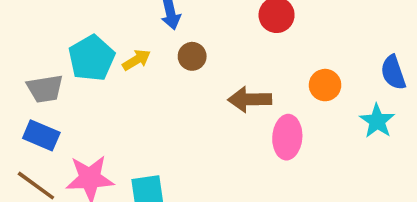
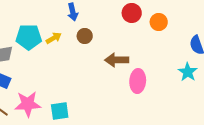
cyan pentagon: (92, 58) -> (29, 37), turned 30
orange circle: (325, 85) -> (159, 22), moved

